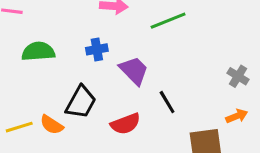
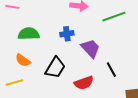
orange semicircle: (52, 125) -> (23, 60), moved

